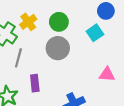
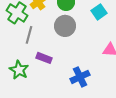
purple rectangle: (35, 83) -> (44, 58), turned -63

